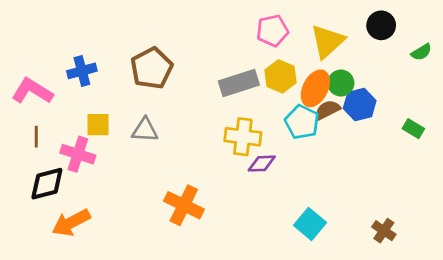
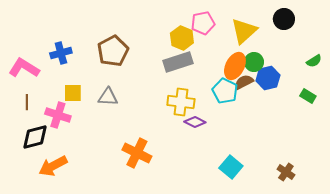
green semicircle: (421, 52) -> (314, 61), moved
yellow hexagon: (280, 76) -> (182, 38), moved
purple diamond: (262, 164) -> (195, 122), turned 30

